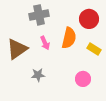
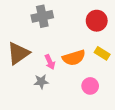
orange semicircle: (69, 38) -> (74, 58), moved, turned 60
pink arrow: (45, 43) -> (50, 62), moved

